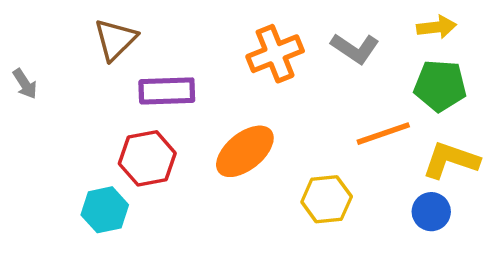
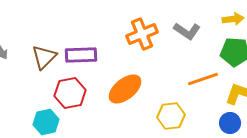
brown triangle: (115, 39) -> (44, 57), moved

